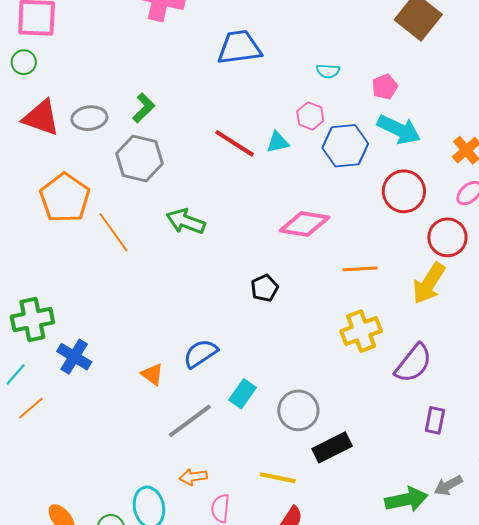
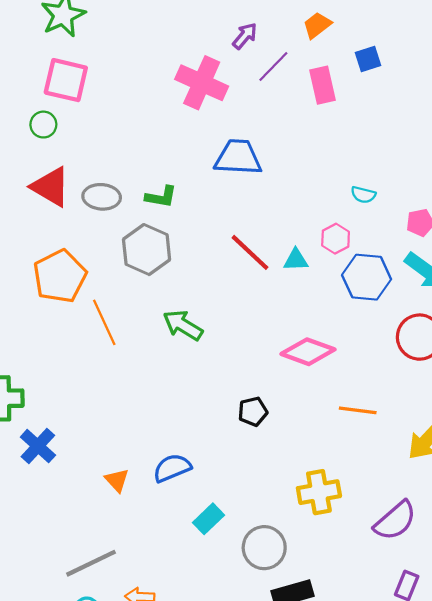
blue trapezoid: (239, 47) -> (238, 157), moved
green L-shape: (144, 108) -> (161, 197), turned 44
yellow cross: (361, 331) -> (319, 492), moved
gray line: (190, 421) -> (91, 563), moved

